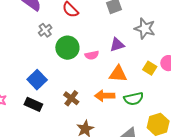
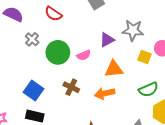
gray star: (145, 28) -> (133, 30), moved
brown cross: (71, 98) -> (71, 87), moved
green semicircle: (134, 99) -> (148, 89), moved

